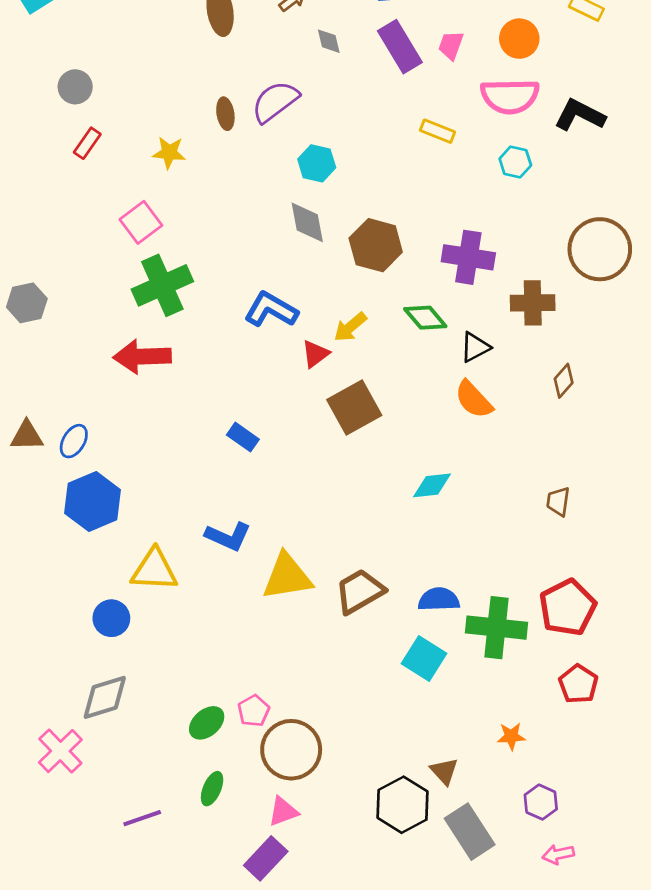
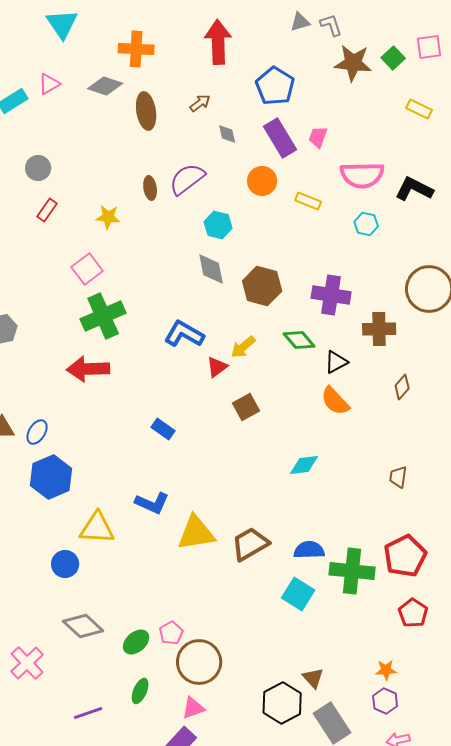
orange circle: (519, 39) -> (262, 181), moved
brown square: (354, 408) -> (246, 407), size x0.7
gray diamond: (105, 697) -> (83, 626), moved, turned 60
orange star: (511, 736) -> (386, 670), moved

